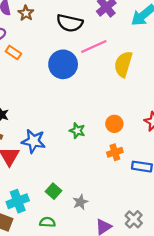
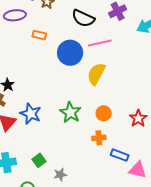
orange rectangle: (13, 52) -> (39, 35), moved, turned -32
yellow semicircle: (123, 64) -> (96, 74), moved
green star: (77, 131) -> (70, 112), size x1.5

